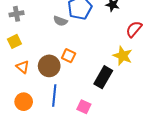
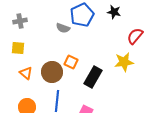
yellow square: (14, 41) -> (18, 48), turned 32
yellow star: (123, 56) -> (124, 62), turned -30
black rectangle: (103, 77) -> (93, 77), moved

